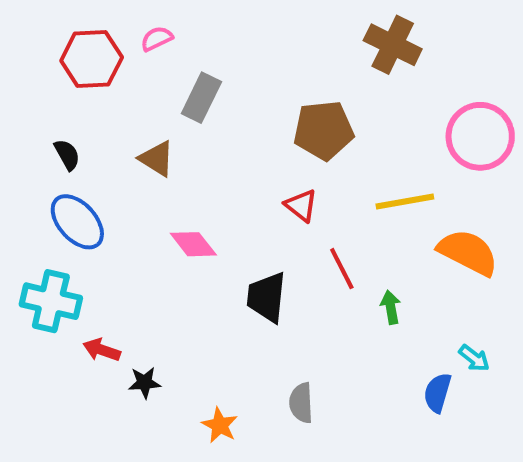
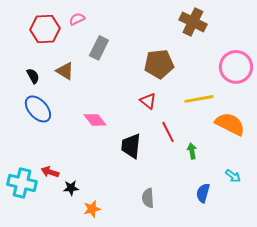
brown triangle: (157, 159) -> (65, 71), moved
cyan cross: (51, 301) -> (22, 183), moved
blue semicircle: (437, 393) -> (203, 193), moved
orange star: (220, 425) -> (92, 209), moved, turned 30

